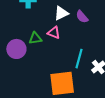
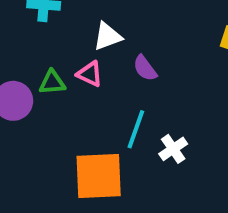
purple semicircle: (82, 17) -> (145, 68), moved

